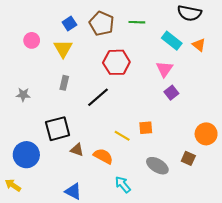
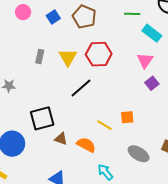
green line: (137, 22) -> (132, 14), moved
pink circle: (32, 40) -> (23, 12), moved
yellow triangle: (63, 49) -> (68, 57), moved
gray rectangle: (64, 83) -> (40, 57), moved

